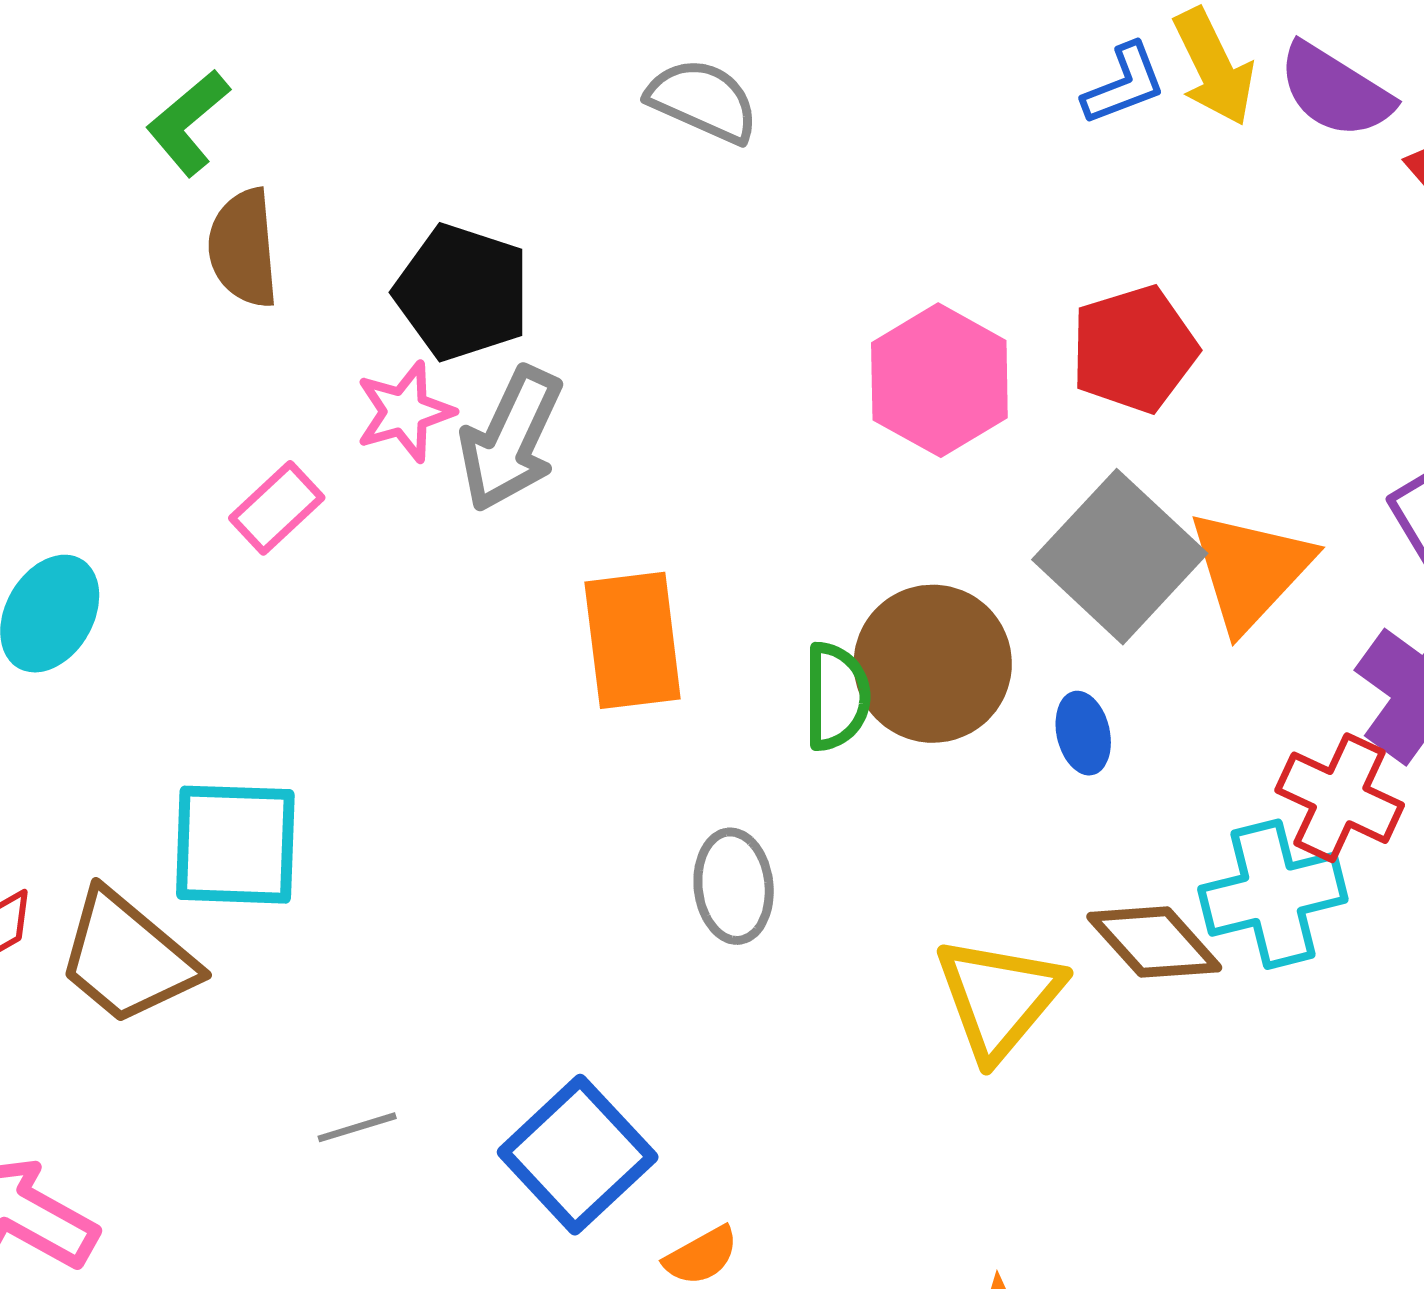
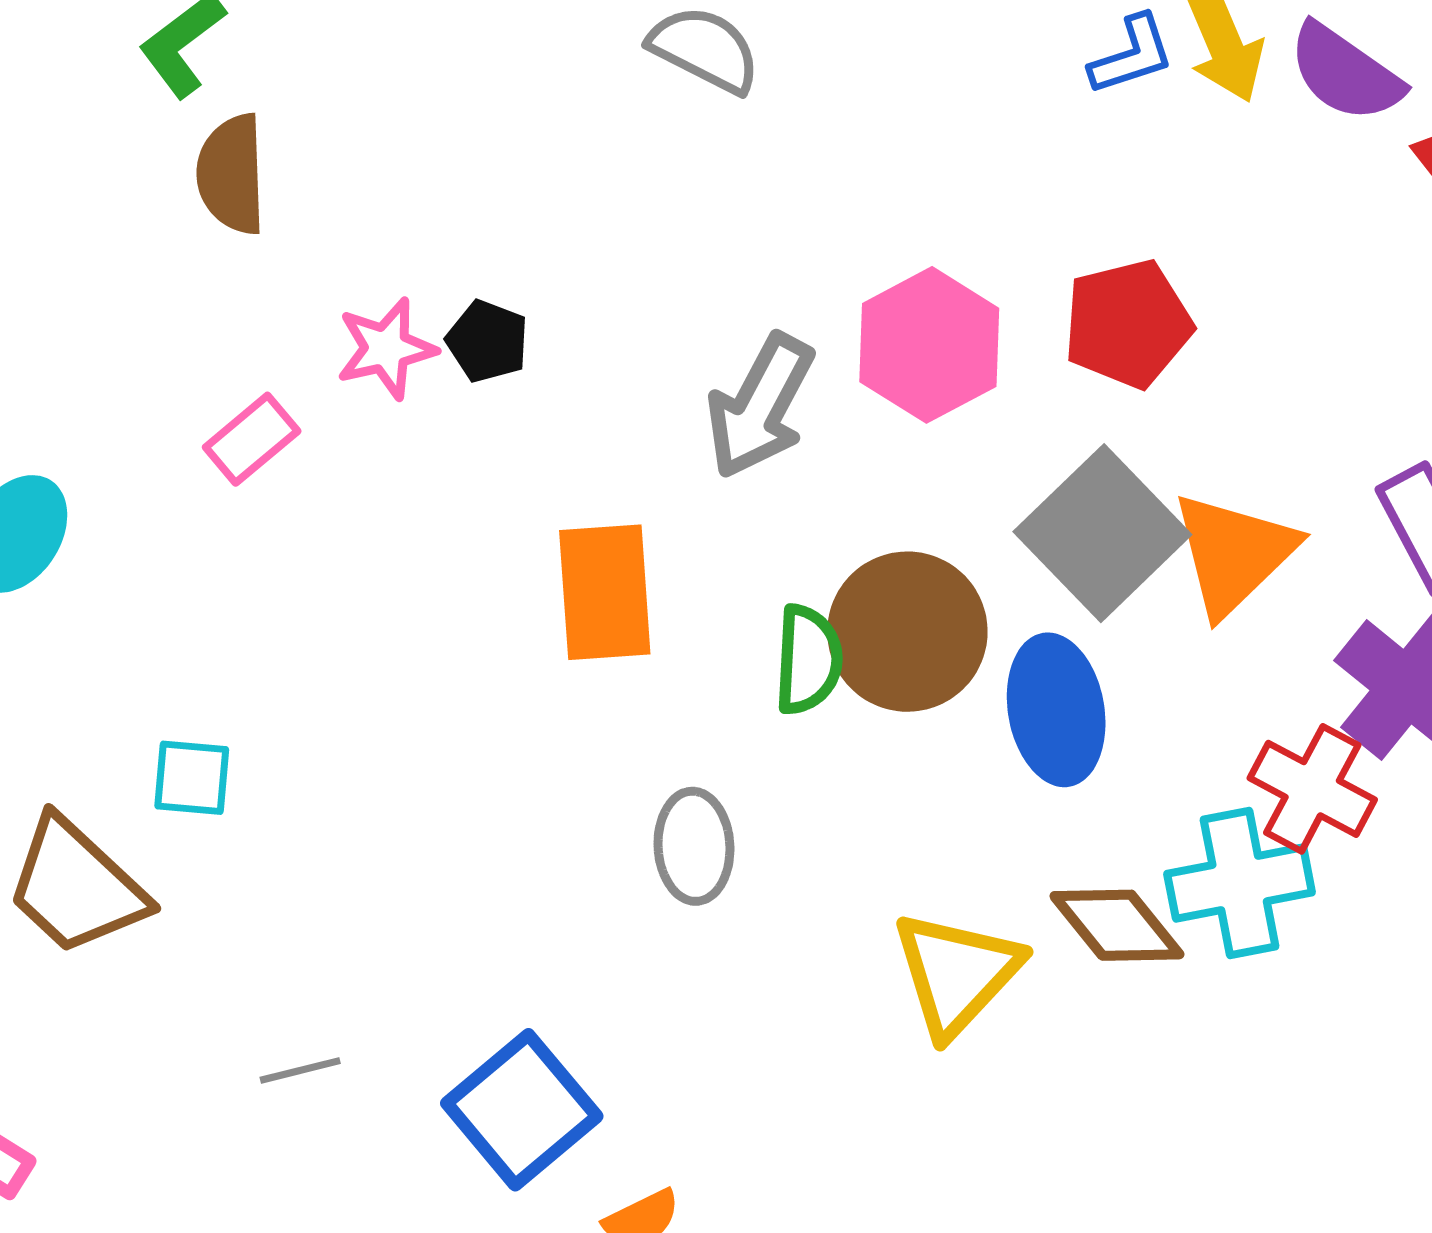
black pentagon: (462, 292) -> (488, 341), moved, size x0.6
gray arrow: (511, 439) -> (760, 406), moved
blue ellipse: (1083, 733) -> (1056, 710), size x1.8
cyan square: (235, 845) -> (192, 778), size x0.6

